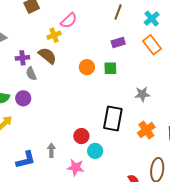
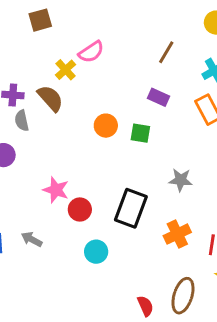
yellow cross: (54, 35) -> (66, 70), turned -32
purple rectangle: (118, 43) -> (158, 97), turned 32
red circle: (81, 136) -> (80, 210), moved
gray arrow: (51, 150) -> (32, 239), turned -72
pink star: (76, 167) -> (56, 190), moved

